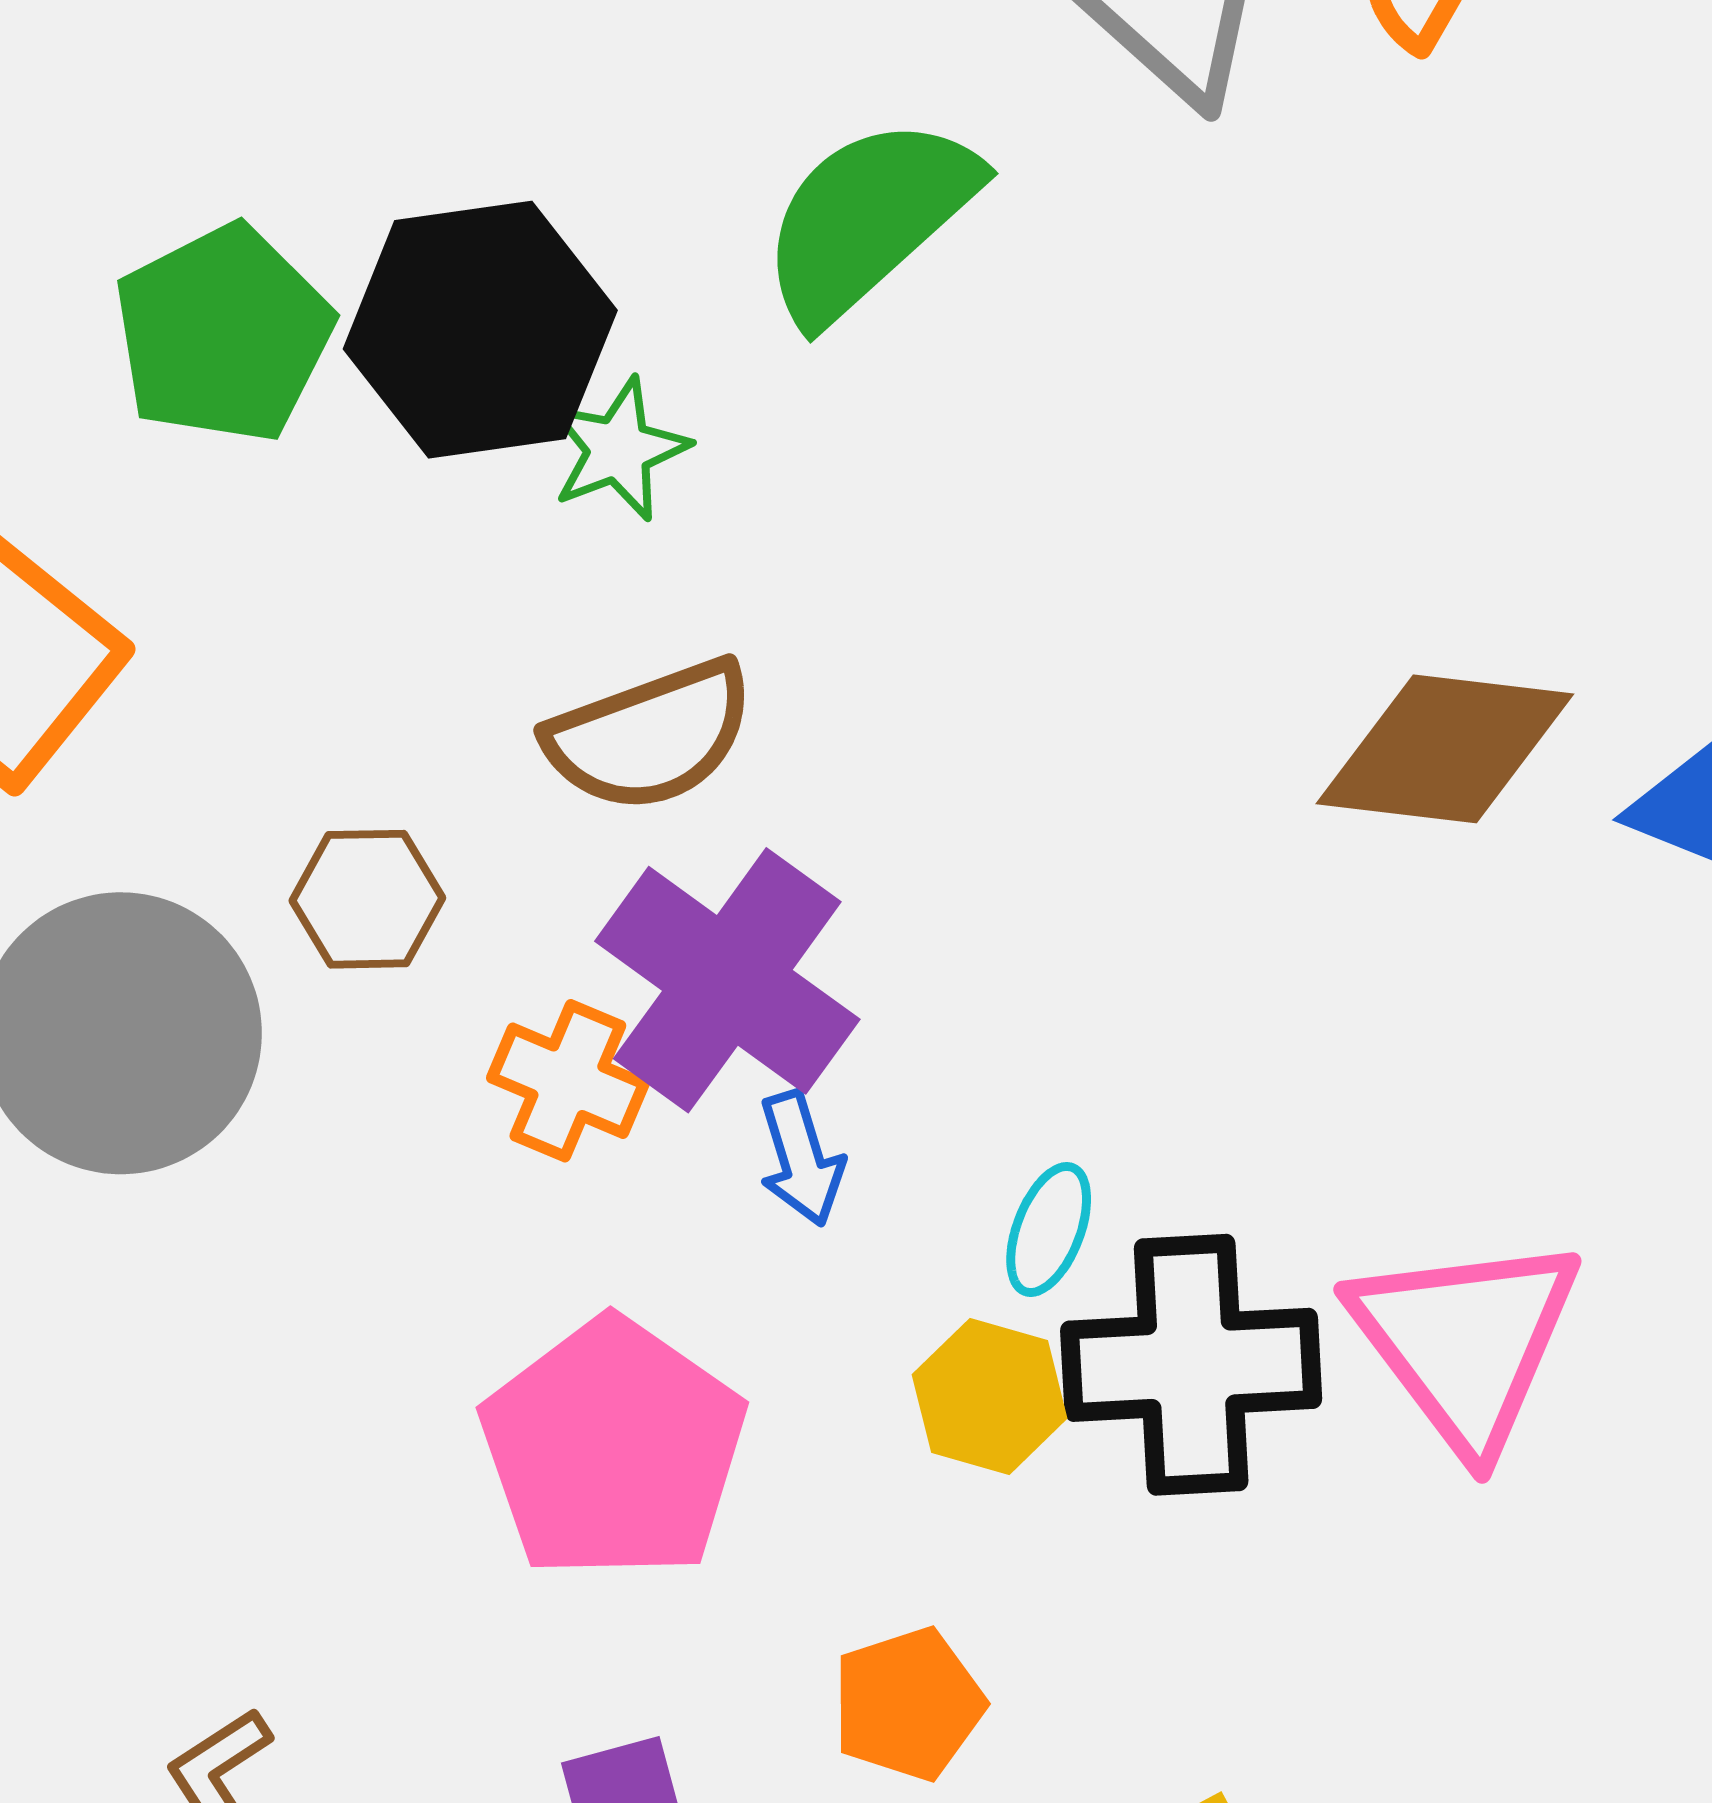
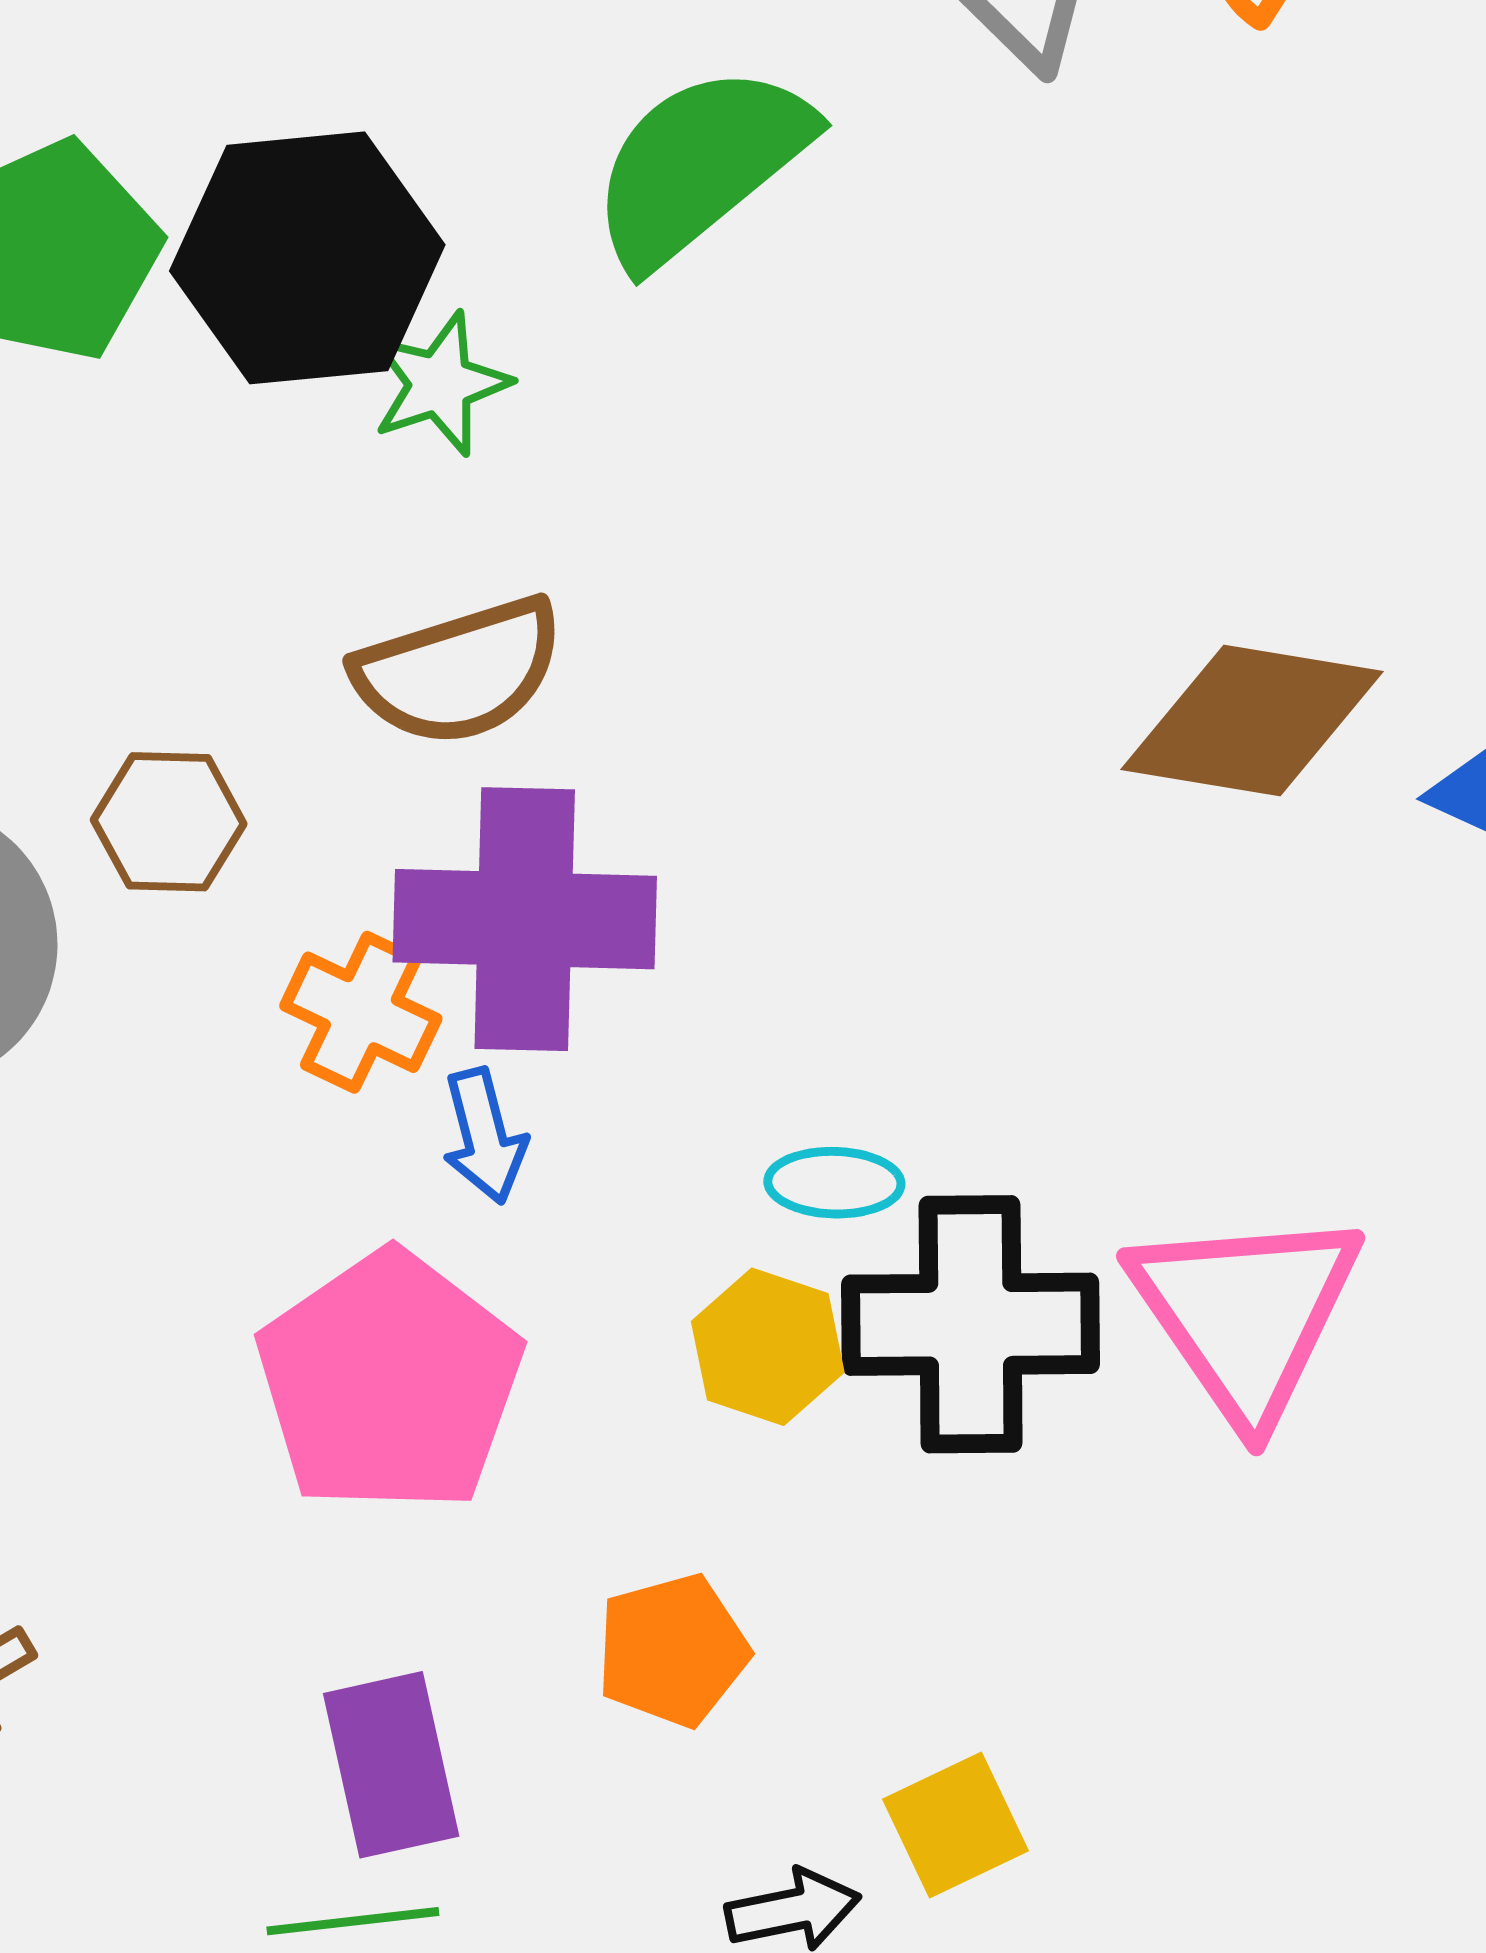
purple cross: (727, 980) -> (525, 919), turned -37
blue arrow: (801, 1159) -> (484, 1136), moved
cyan ellipse: (1049, 1230) -> (834, 1183), turned 68

